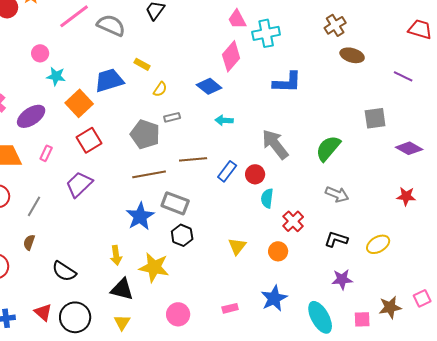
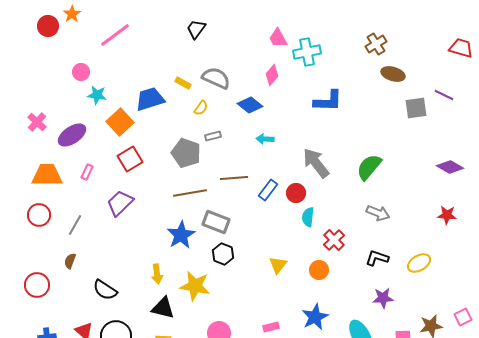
gray semicircle: (111, 25) -> (216, 78), moved
pink diamond: (231, 56) -> (272, 75), size x0.7
gray square: (375, 118) -> (416, 108), moved

